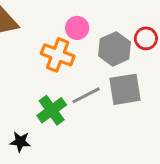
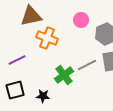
orange cross: (58, 55) -> (47, 38), moved

